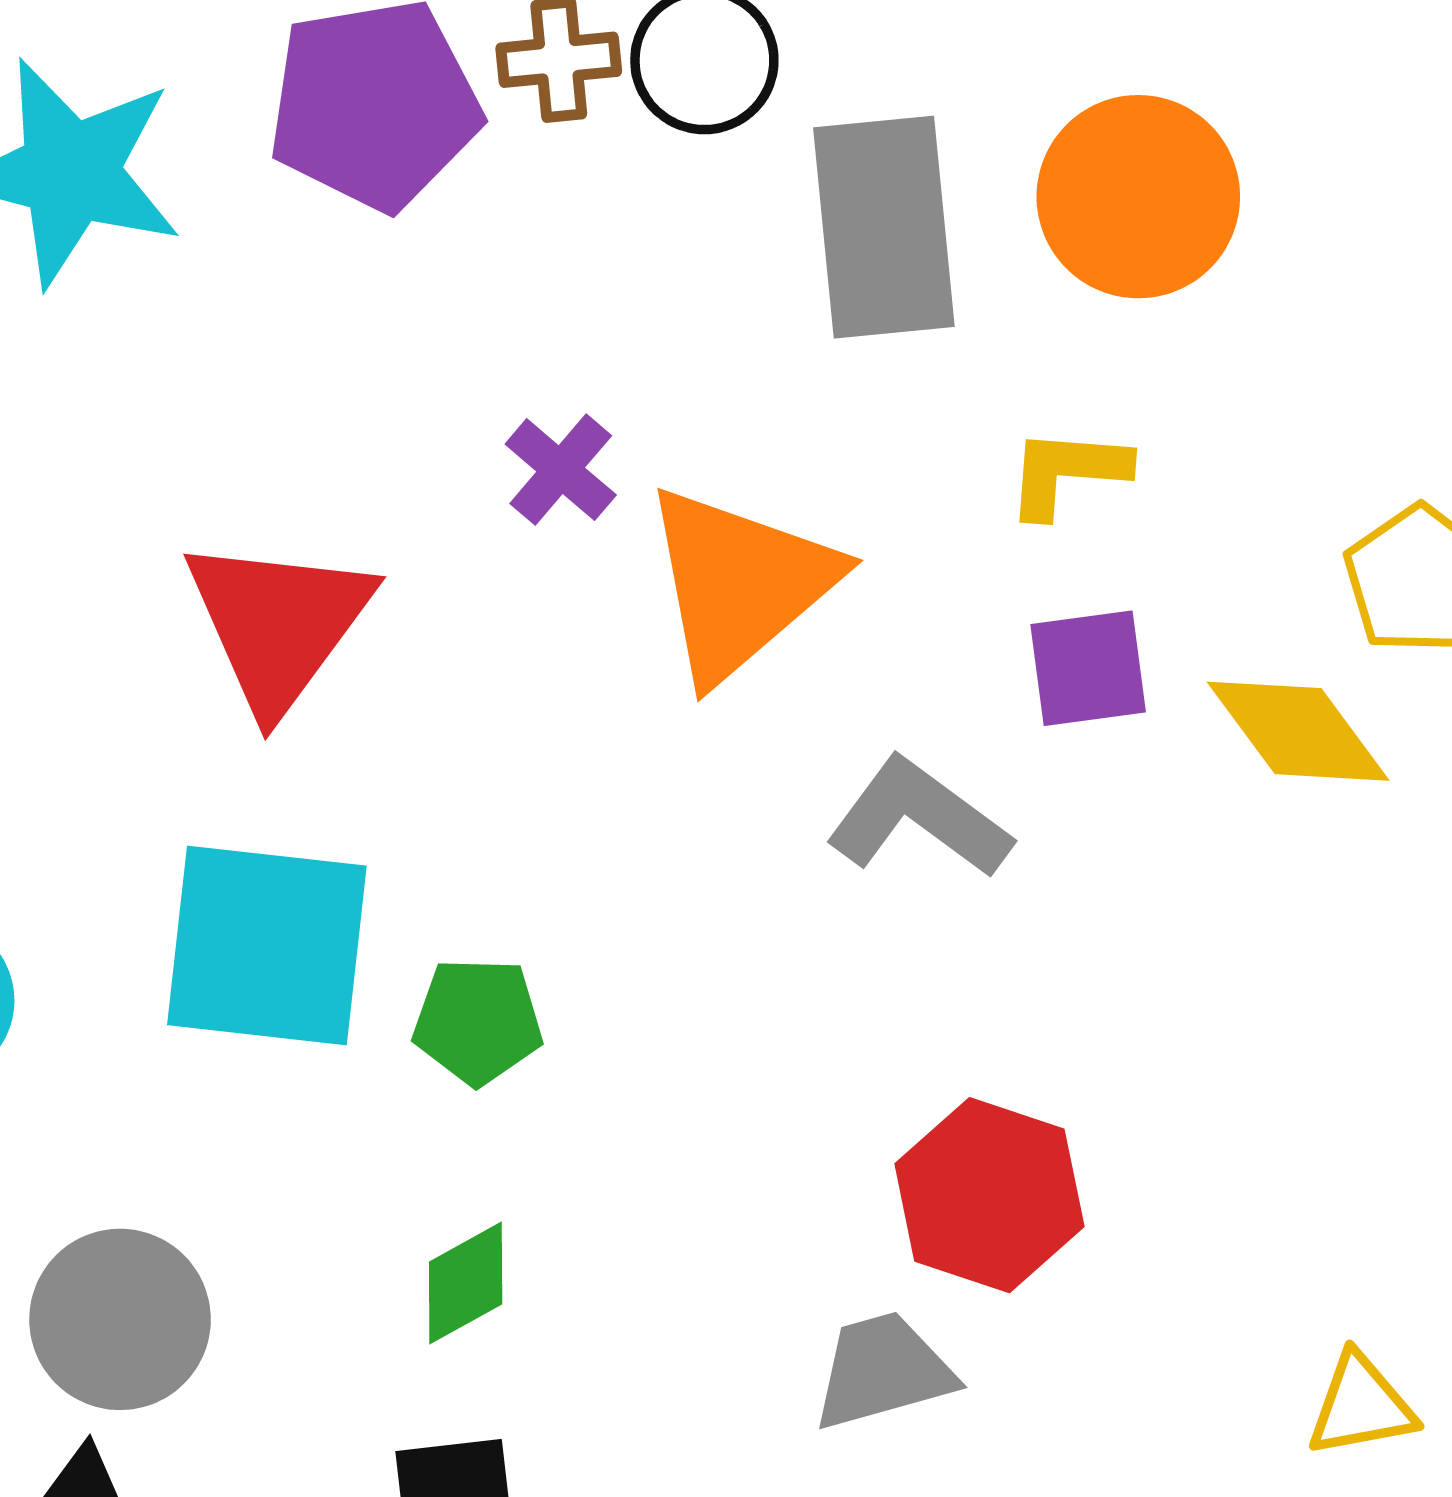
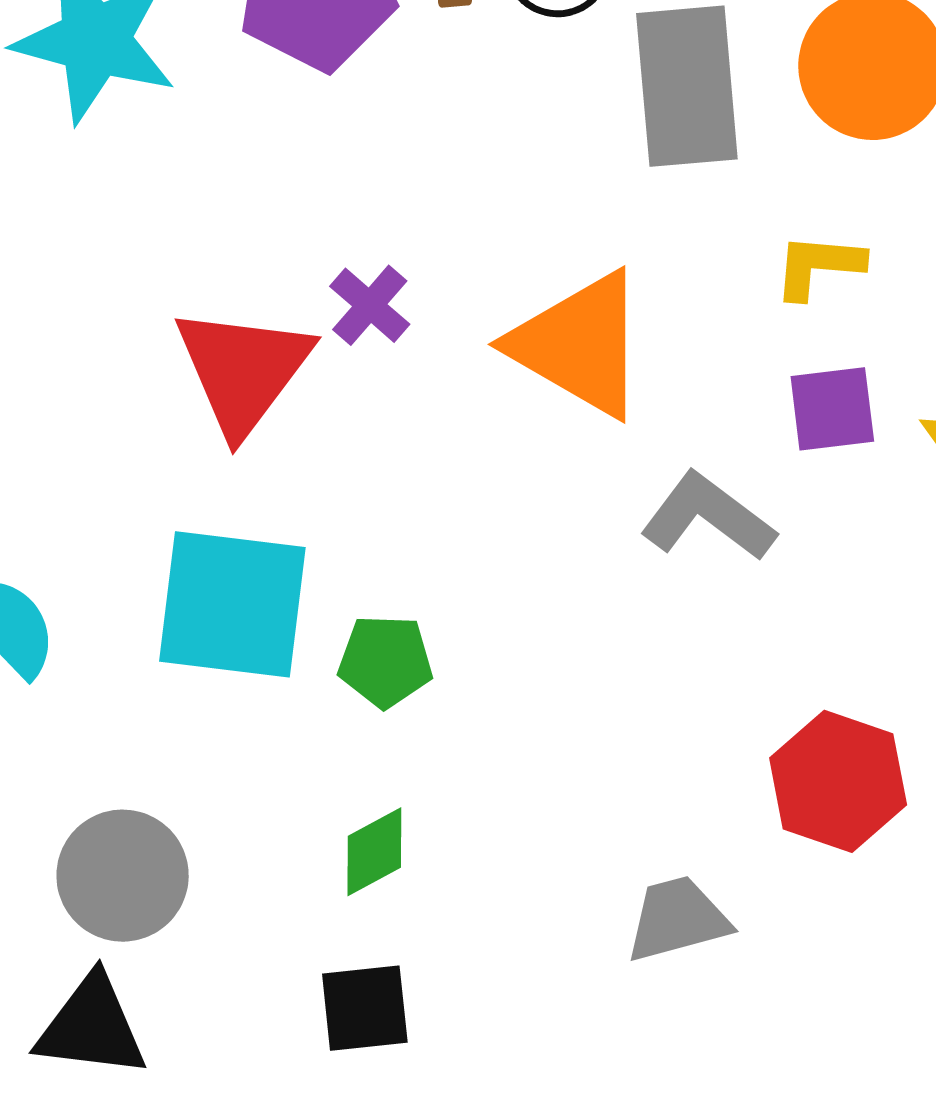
purple cross: (561, 470) -> (370, 305), moved
orange triangle: (740, 583) -> (579, 344), turned -50
red hexagon: (989, 1195) -> (838, 781), moved

